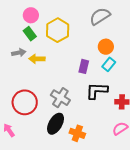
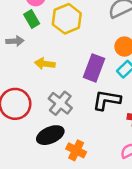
yellow arrow: (37, 59) -> (45, 64), moved
purple rectangle: (84, 66) -> (94, 68), size x1.5
black ellipse: (56, 124) -> (50, 135), turned 30

